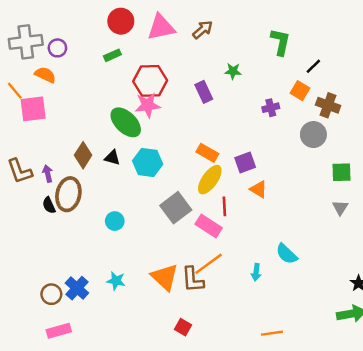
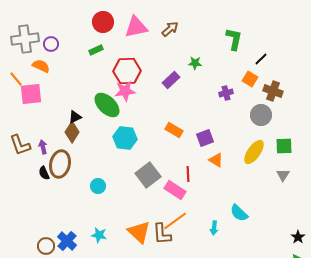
purple rectangle: (204, 92) -> (171, 80), turned 72
black triangle: (112, 158) -> (75, 117), moved, turned -40
yellow ellipse: (210, 180) -> (254, 152), moved

